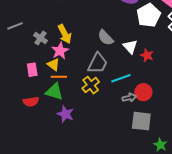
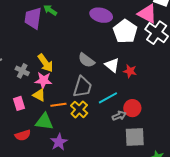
pink star: (60, 51) -> (43, 80), turned -30
orange line: (59, 77) -> (58, 105), moved
purple star: (65, 114) -> (59, 142), turned 30

